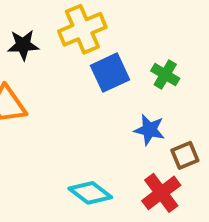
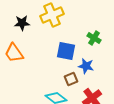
blue square: (110, 73) -> (66, 51), moved, turned 36
brown square: (185, 155) -> (71, 79), moved

